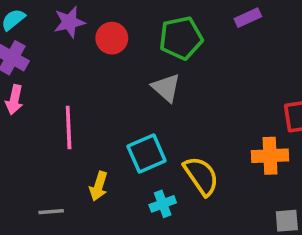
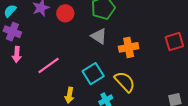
pink line: (69, 128) -> (49, 65), turned 65
orange cross: (270, 156) -> (129, 47), moved

